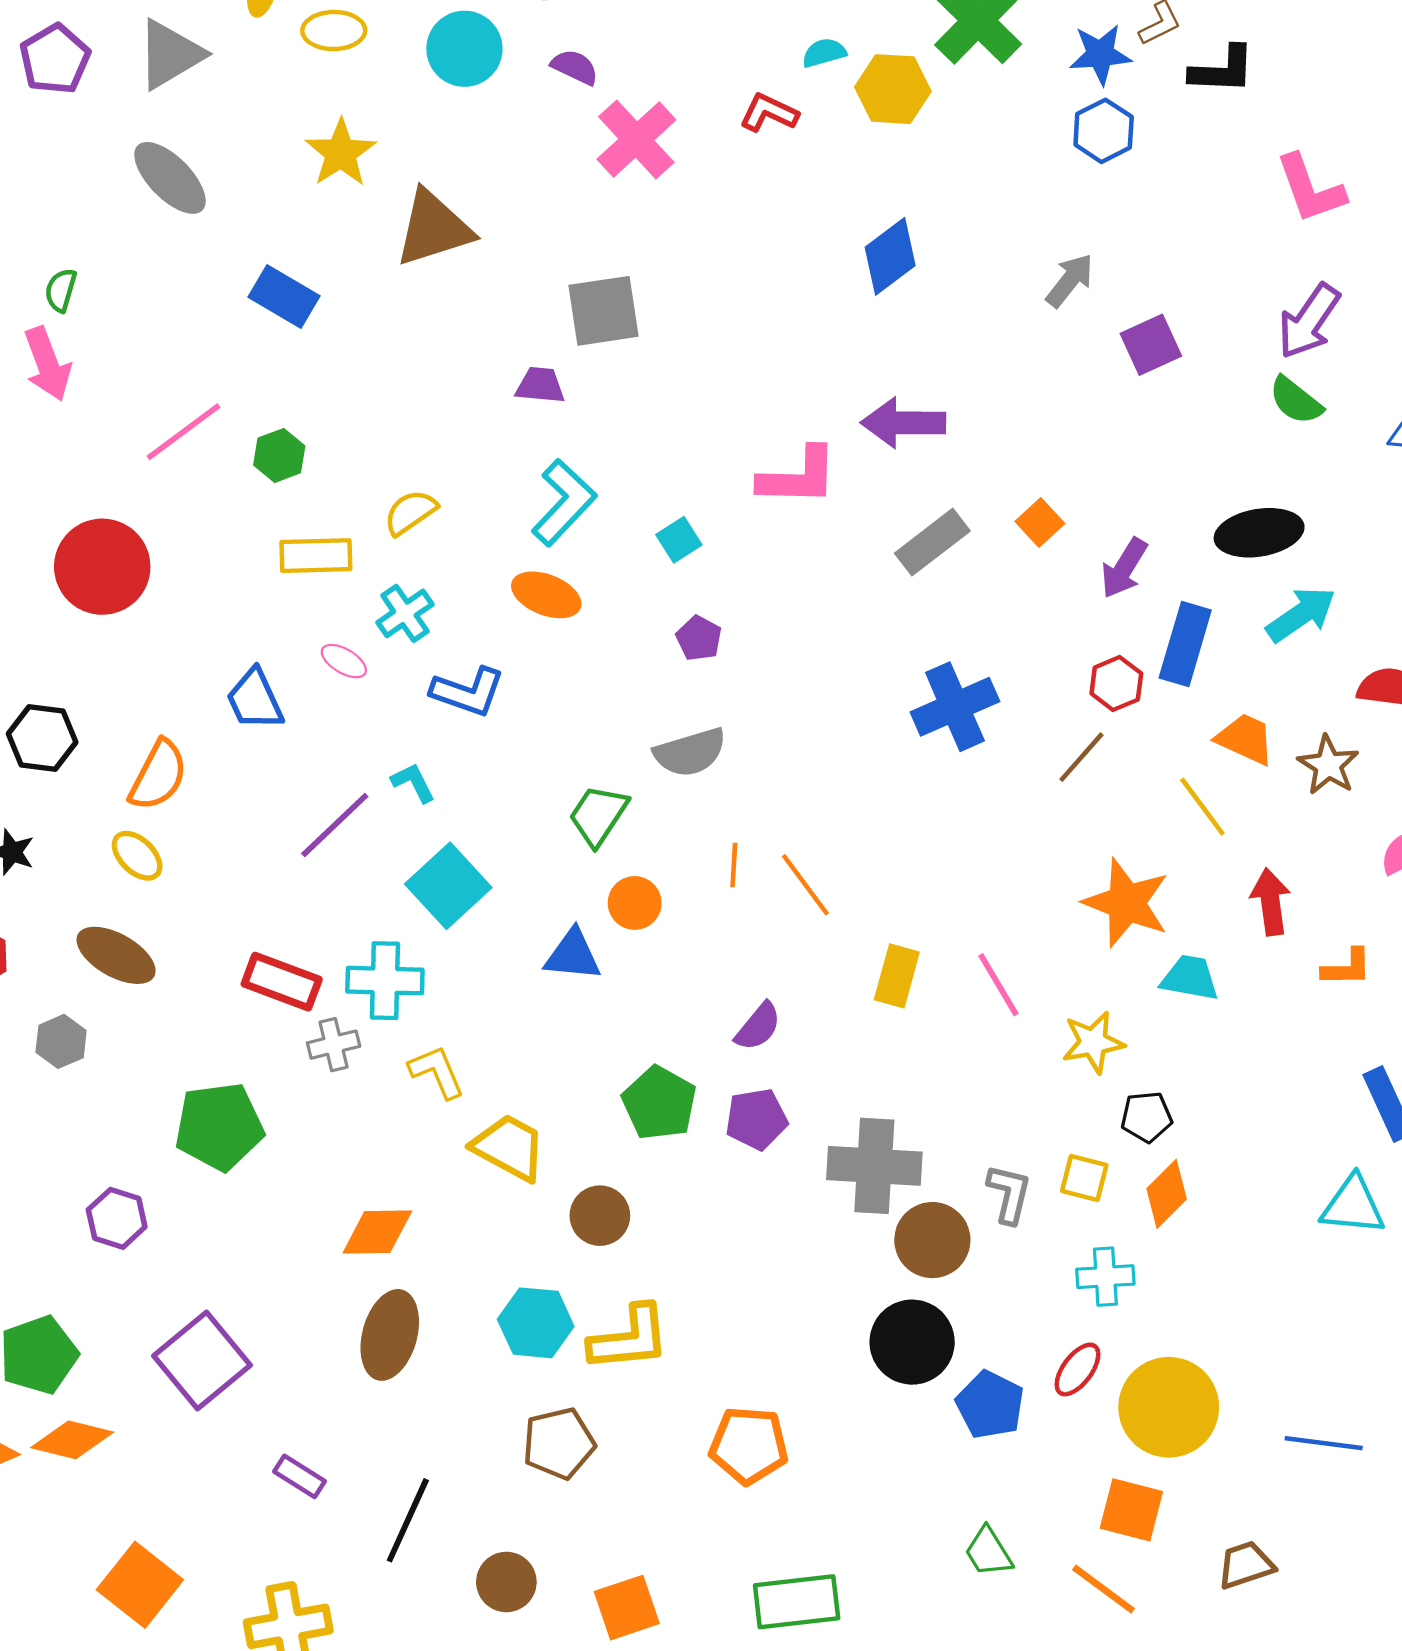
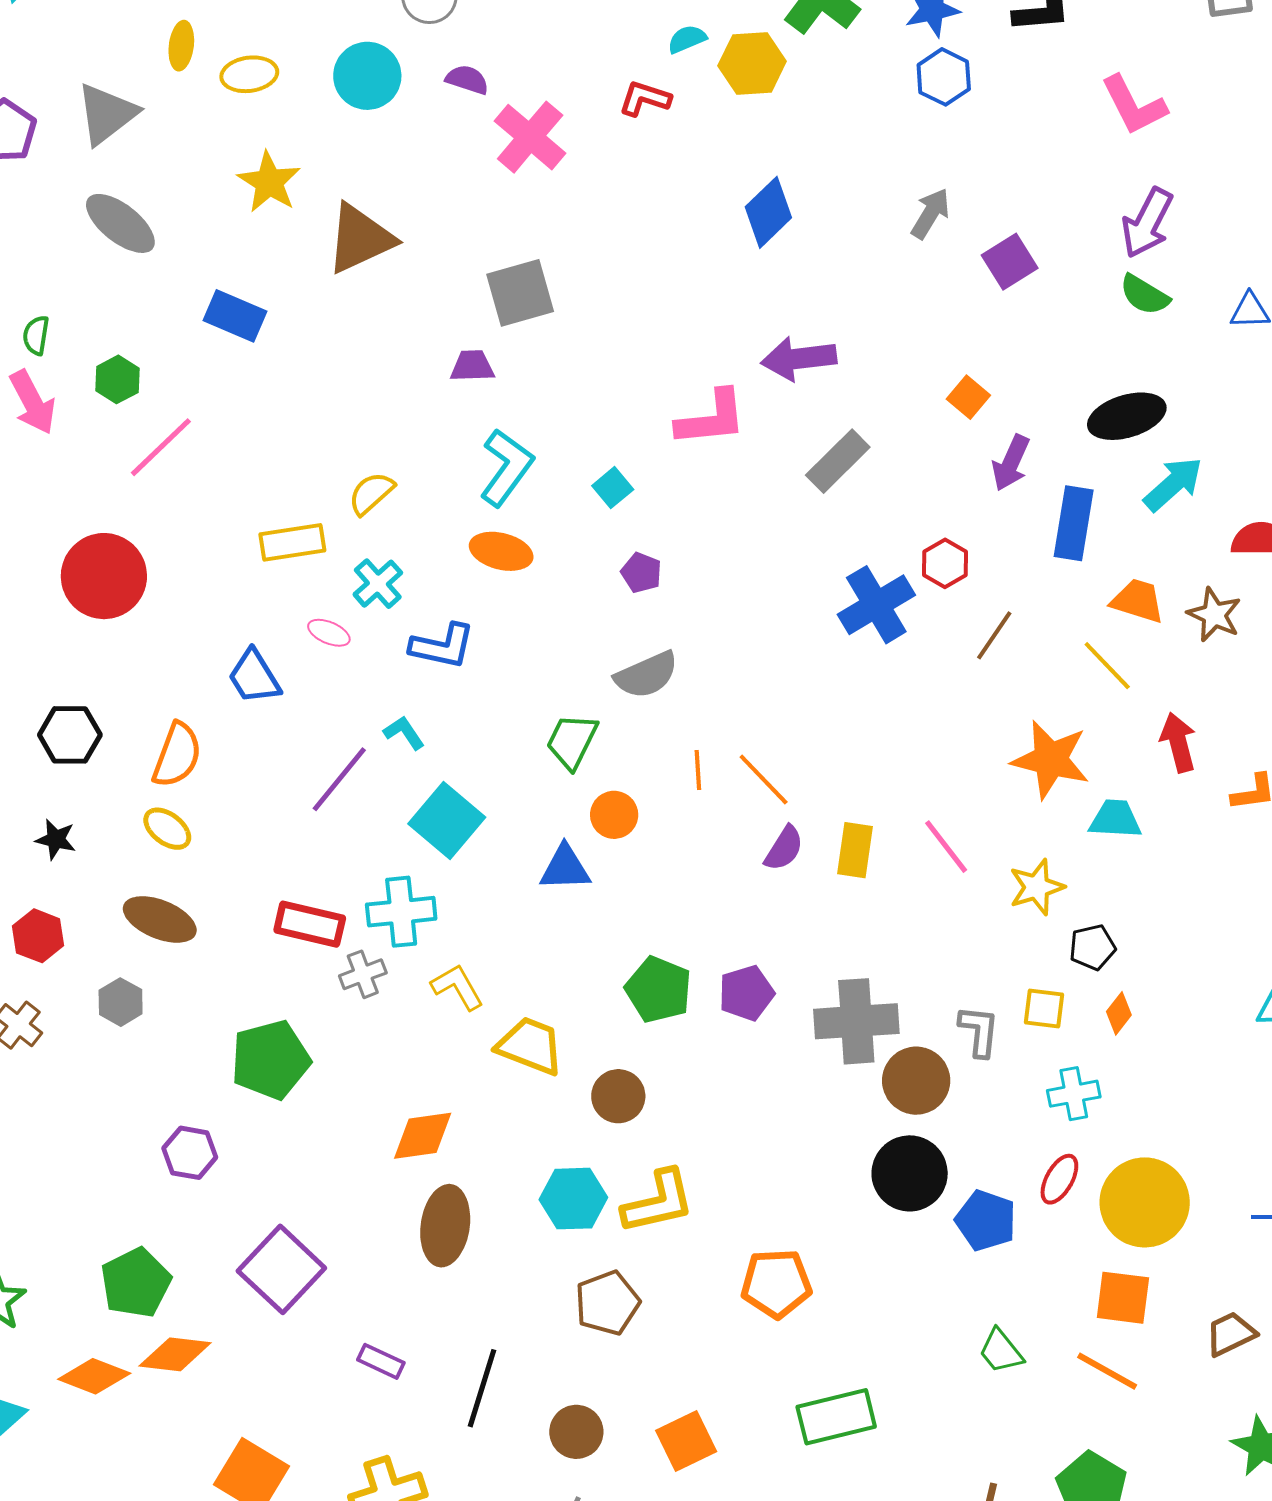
green hexagon: (279, 455) -> (117, 379), moved
orange square: (1040, 522) -> (968, 397), moved
red hexagon: (1116, 684) -> (945, 563), moved
purple semicircle: (758, 1027) -> (784, 848), moved
orange diamond: (1167, 1194) -> (1119, 1013), size x0.7

